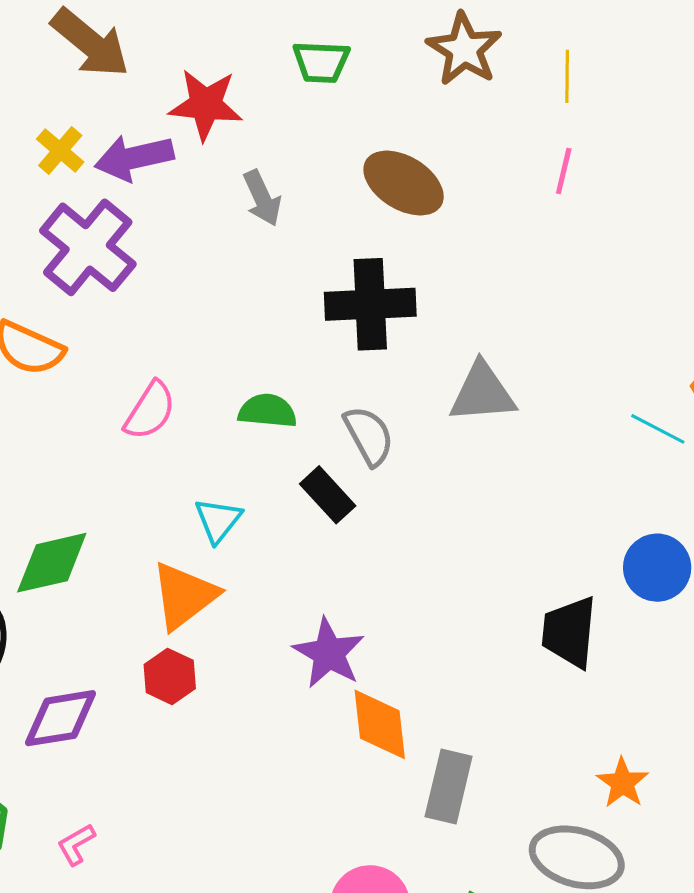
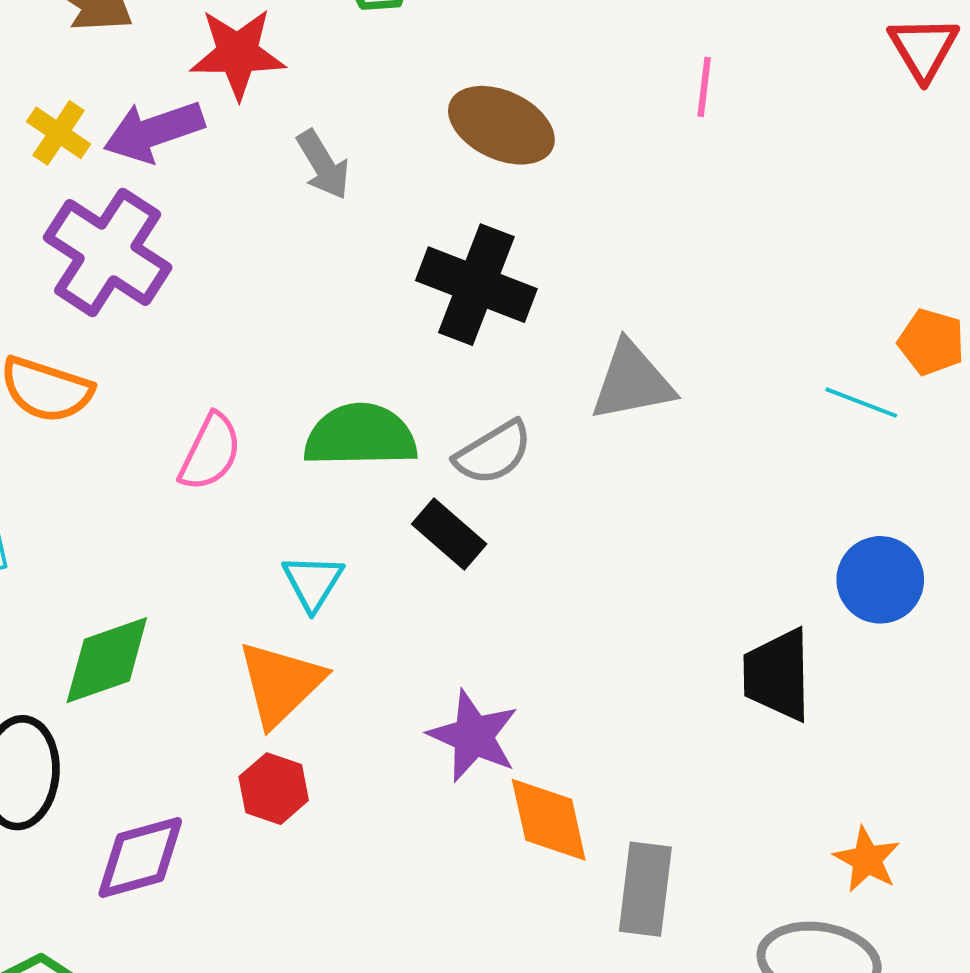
black cross: (370, 304) -> (476, 285), turned 30
green semicircle: (267, 411) -> (360, 436), size x1.5
gray semicircle: (369, 436) -> (493, 453), turned 94

